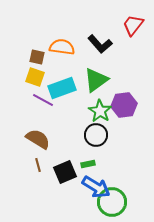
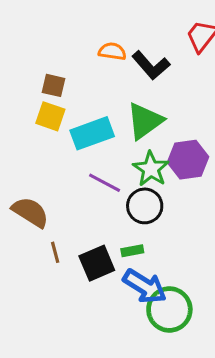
orange semicircle: (62, 47) -> (112, 51), moved, size x0.7
purple line: (43, 100) -> (105, 183), moved
brown semicircle: (38, 139) -> (30, 212), moved

